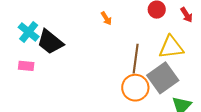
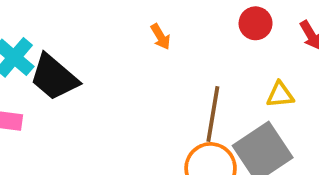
yellow triangle: (171, 47) -> (280, 95), size x0.6

